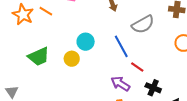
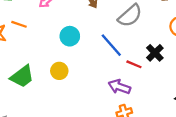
cyan circle: (86, 42) -> (70, 36), moved
black cross: (153, 88) -> (155, 53), moved, turned 35

